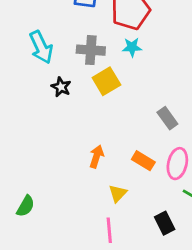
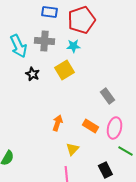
cyan star: (132, 47) -> (73, 46), moved
gray cross: (91, 50) -> (44, 41), moved

